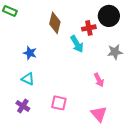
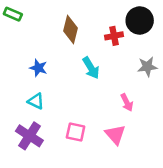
cyan arrow: (77, 44) -> (91, 68), moved
purple cross: (23, 106) -> (29, 136), size x1.5
pink triangle: (99, 114) -> (115, 135), moved

